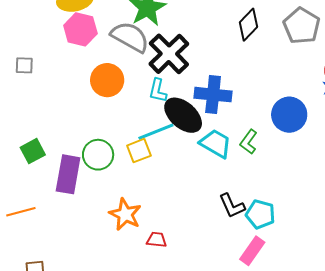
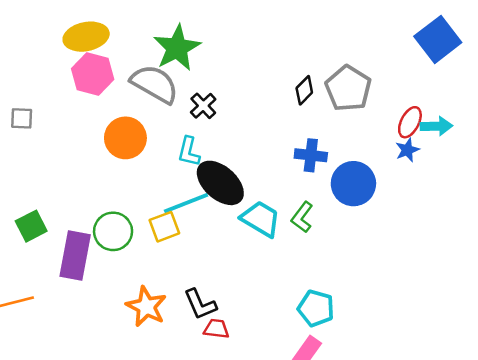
black diamond: (248, 25) -> (304, 90), moved, size x0.7
gray pentagon: (302, 26) -> (348, 88), moved
black cross: (169, 54) -> (203, 106), size x0.5
blue cross: (213, 95) -> (311, 155), moved, size x0.7
black L-shape: (232, 206) -> (200, 304), moved
red trapezoid: (157, 240) -> (216, 329), moved

